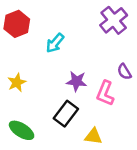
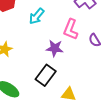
pink L-shape: (105, 93) -> (71, 29), moved

